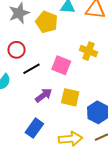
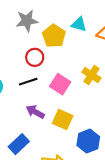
red circle: (17, 50) -> (35, 57), moved
purple arrow: (44, 95) -> (35, 112), turned -126

